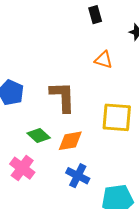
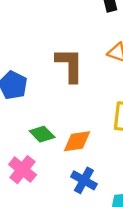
brown L-shape: (63, 97) -> (70, 65), moved

